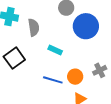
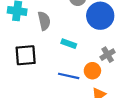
black square: (14, 58) -> (26, 55), turned 35
gray cross: (100, 70) -> (108, 55), moved

